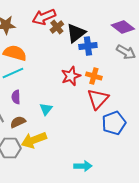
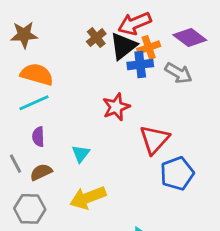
red arrow: (44, 17) -> (135, 23), moved
gray arrow: (126, 52) -> (178, 73), moved
orange cross: (94, 76) -> (149, 47), moved, turned -35
yellow arrow: (34, 140) -> (88, 198), moved

